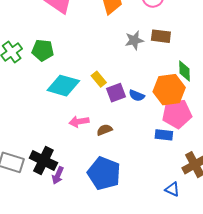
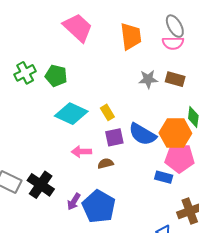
purple square: (116, 93) -> (114, 137), moved
blue semicircle: (137, 96) -> (142, 134), size x1.8
purple arrow: (58, 175) -> (74, 202), moved

